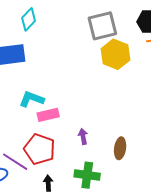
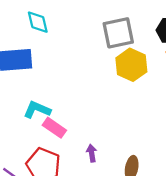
cyan diamond: (29, 19) -> (38, 22), turned -60
pink rectangle: (48, 115) -> (54, 128), turned 45

